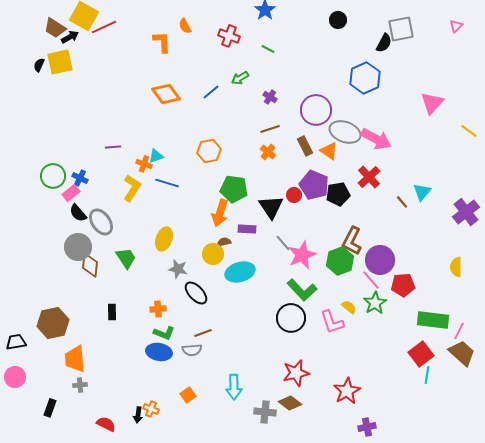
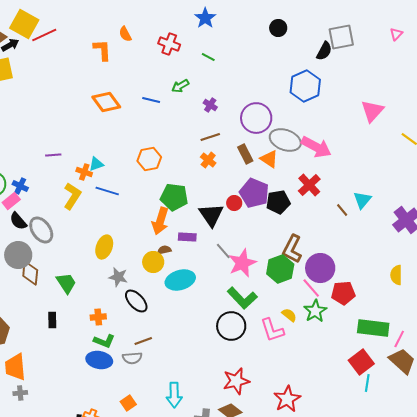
blue line: (211, 92) -> (151, 100), turned 54
green trapezoid: (126, 258) -> (66, 283), moved

